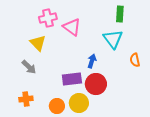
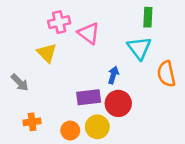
orange semicircle: (135, 60) -> (166, 74), size x1.5
gray arrow: (29, 67) -> (20, 82), moved

